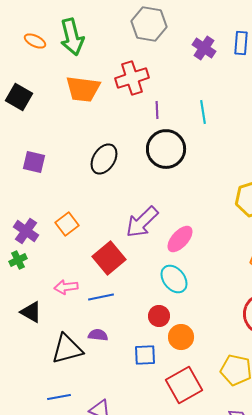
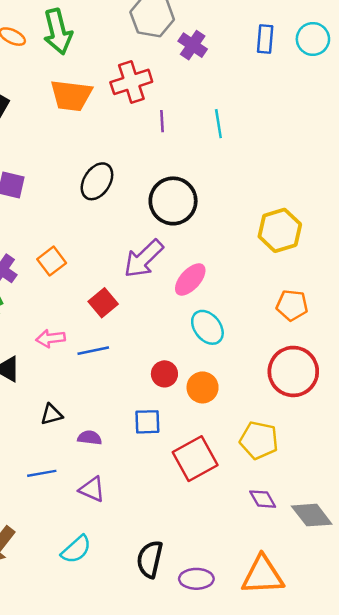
purple cross: (204, 48) -> (193, 45), moved
black circle: (166, 149) -> (173, 201), moved
red square: (109, 258) -> (103, 303), size x0.7
cyan ellipse: (174, 279) -> (207, 327), moved
purple semicircle: (98, 335) -> (90, 438), moved
orange circle: (181, 337) -> (203, 387), moved
black triangle: (67, 349) -> (52, 414), size x0.6

